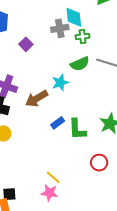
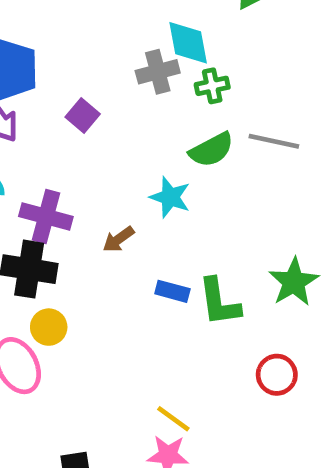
cyan star: (60, 83) -> (170, 197), turned -30
brown arrow: (37, 99) -> (118, 239), size x0.6
blue rectangle: (58, 123) -> (172, 291), turned 56

